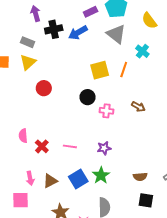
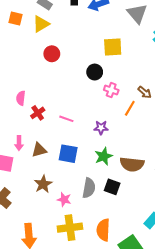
orange line: (124, 70) -> (130, 108), moved
green star: (101, 175) -> (104, 156), moved
brown semicircle: (140, 177) -> (132, 164), size x1.6
blue square: (78, 179) -> (68, 154), turned 30
black square: (146, 200) -> (112, 187), moved

